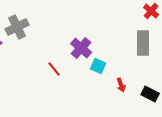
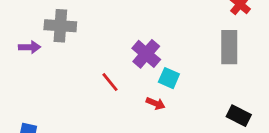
gray cross: (17, 27) -> (60, 26), turned 30
red arrow: (121, 85) -> (156, 104), moved, turned -48

